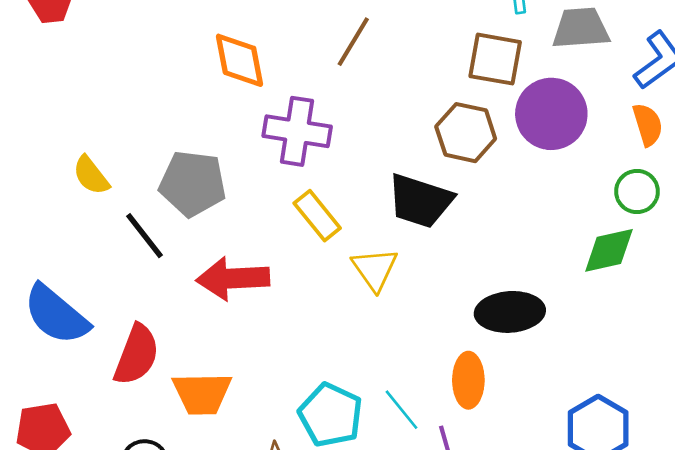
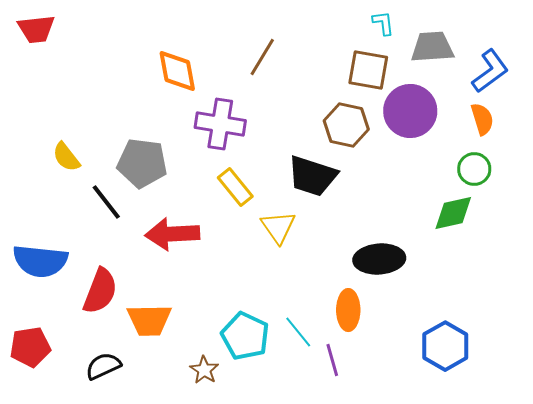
blue semicircle: (56, 315) -> (40, 261), turned -34

